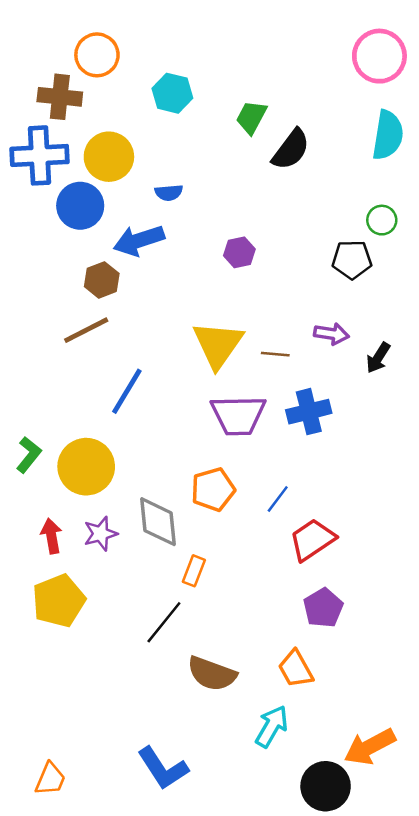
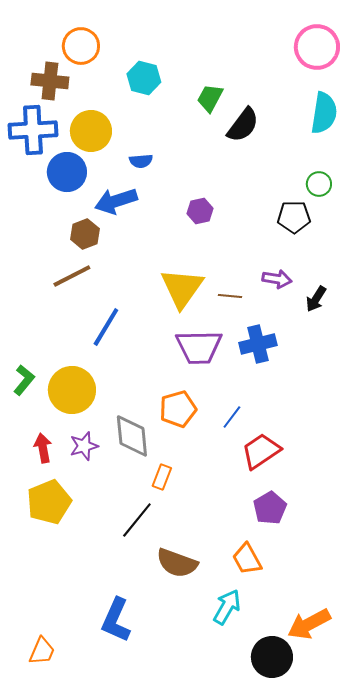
blue L-shape: (163, 768) -> (116, 620), moved, turned 57

